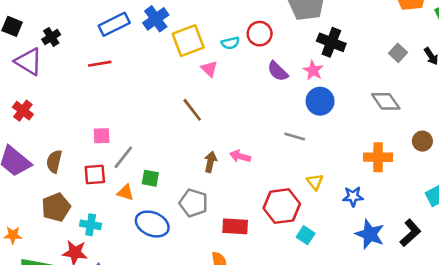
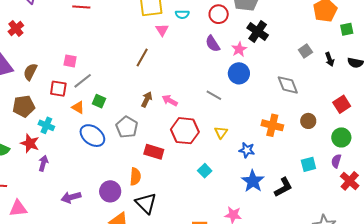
red circle: (260, 34) -> (219, 14), moved
brown line: (192, 110) -> (142, 57), turned 54
red hexagon: (282, 206) -> (185, 131), moved

